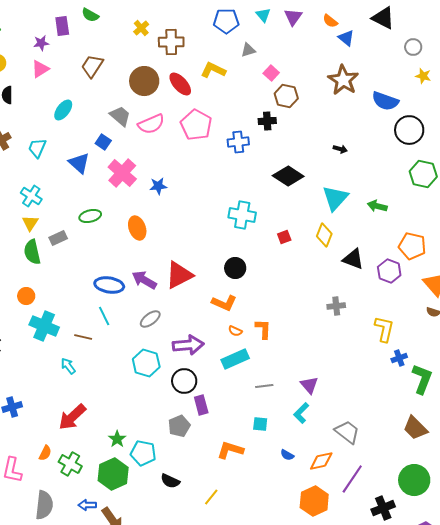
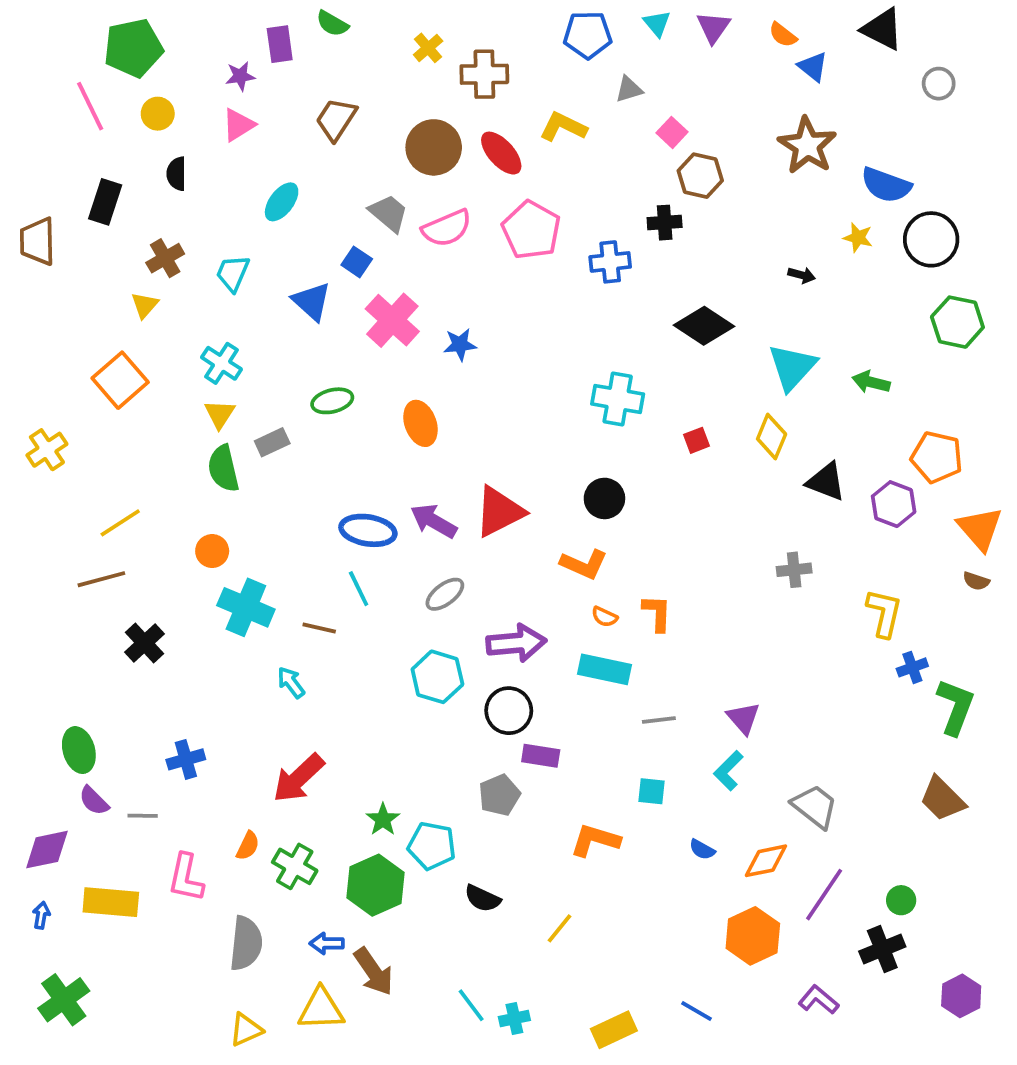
yellow star: (423, 76) -> (858, 238), moved
cyan rectangle: (235, 359) -> (604, 669), turned 36
purple rectangle: (201, 405) -> (541, 756), turned -66
green circle: (414, 480) -> (901, 900), moved, size x0.5

